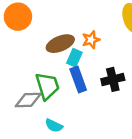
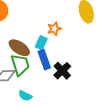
brown ellipse: (60, 44) -> (19, 48), moved, turned 55
black cross: (113, 79) -> (62, 71), moved, turned -30

